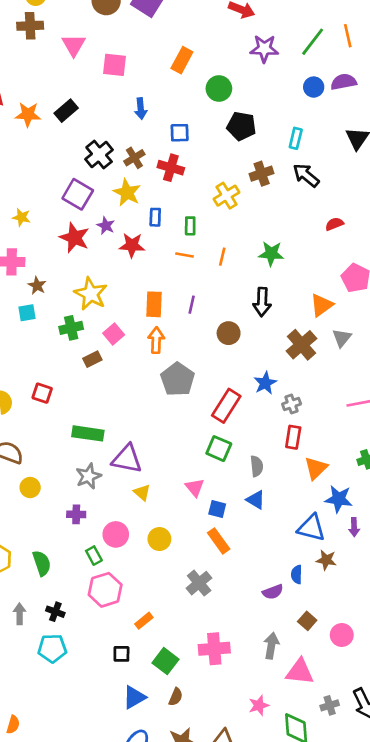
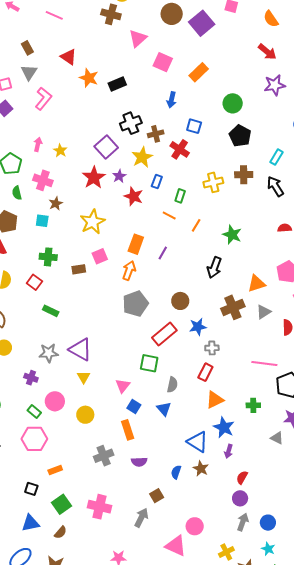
purple star: (264, 49) -> (275, 85), turned -30
orange rectangle: (182, 60) -> (199, 72), moved
green cross: (71, 328) -> (48, 257), moved
brown circle: (229, 333) -> (180, 301), moved
green rectangle: (88, 433) -> (51, 311), moved, size x0.7
green square: (219, 449) -> (149, 363), turned -30
green rectangle: (94, 556) -> (34, 412), turned -40
purple semicircle: (273, 592) -> (139, 462), moved
brown square: (307, 621) -> (157, 496), moved
pink triangle: (300, 672) -> (176, 546), moved

